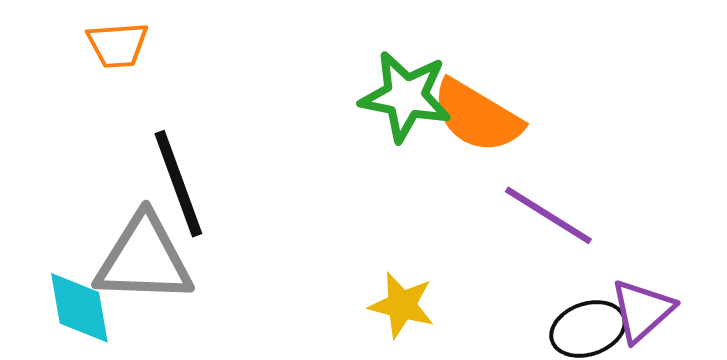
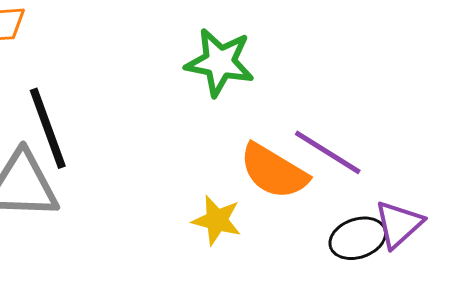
orange semicircle: (477, 116) -> (274, 171), moved

